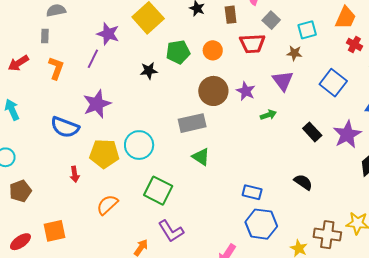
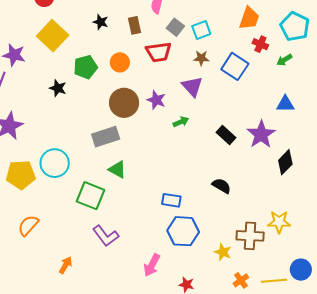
cyan square: (307, 30) -> (201, 30), moved
black star: (149, 71) -> (58, 88), turned 30
blue square: (333, 83) -> (235, 66), moved
green square: (158, 191) -> (90, 196), moved
purple L-shape: (171, 231) -> (106, 236), moved

